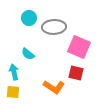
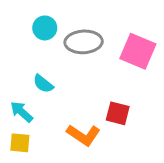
pink square: (79, 47) -> (138, 51), moved
cyan arrow: (14, 72) -> (21, 112), turned -35

